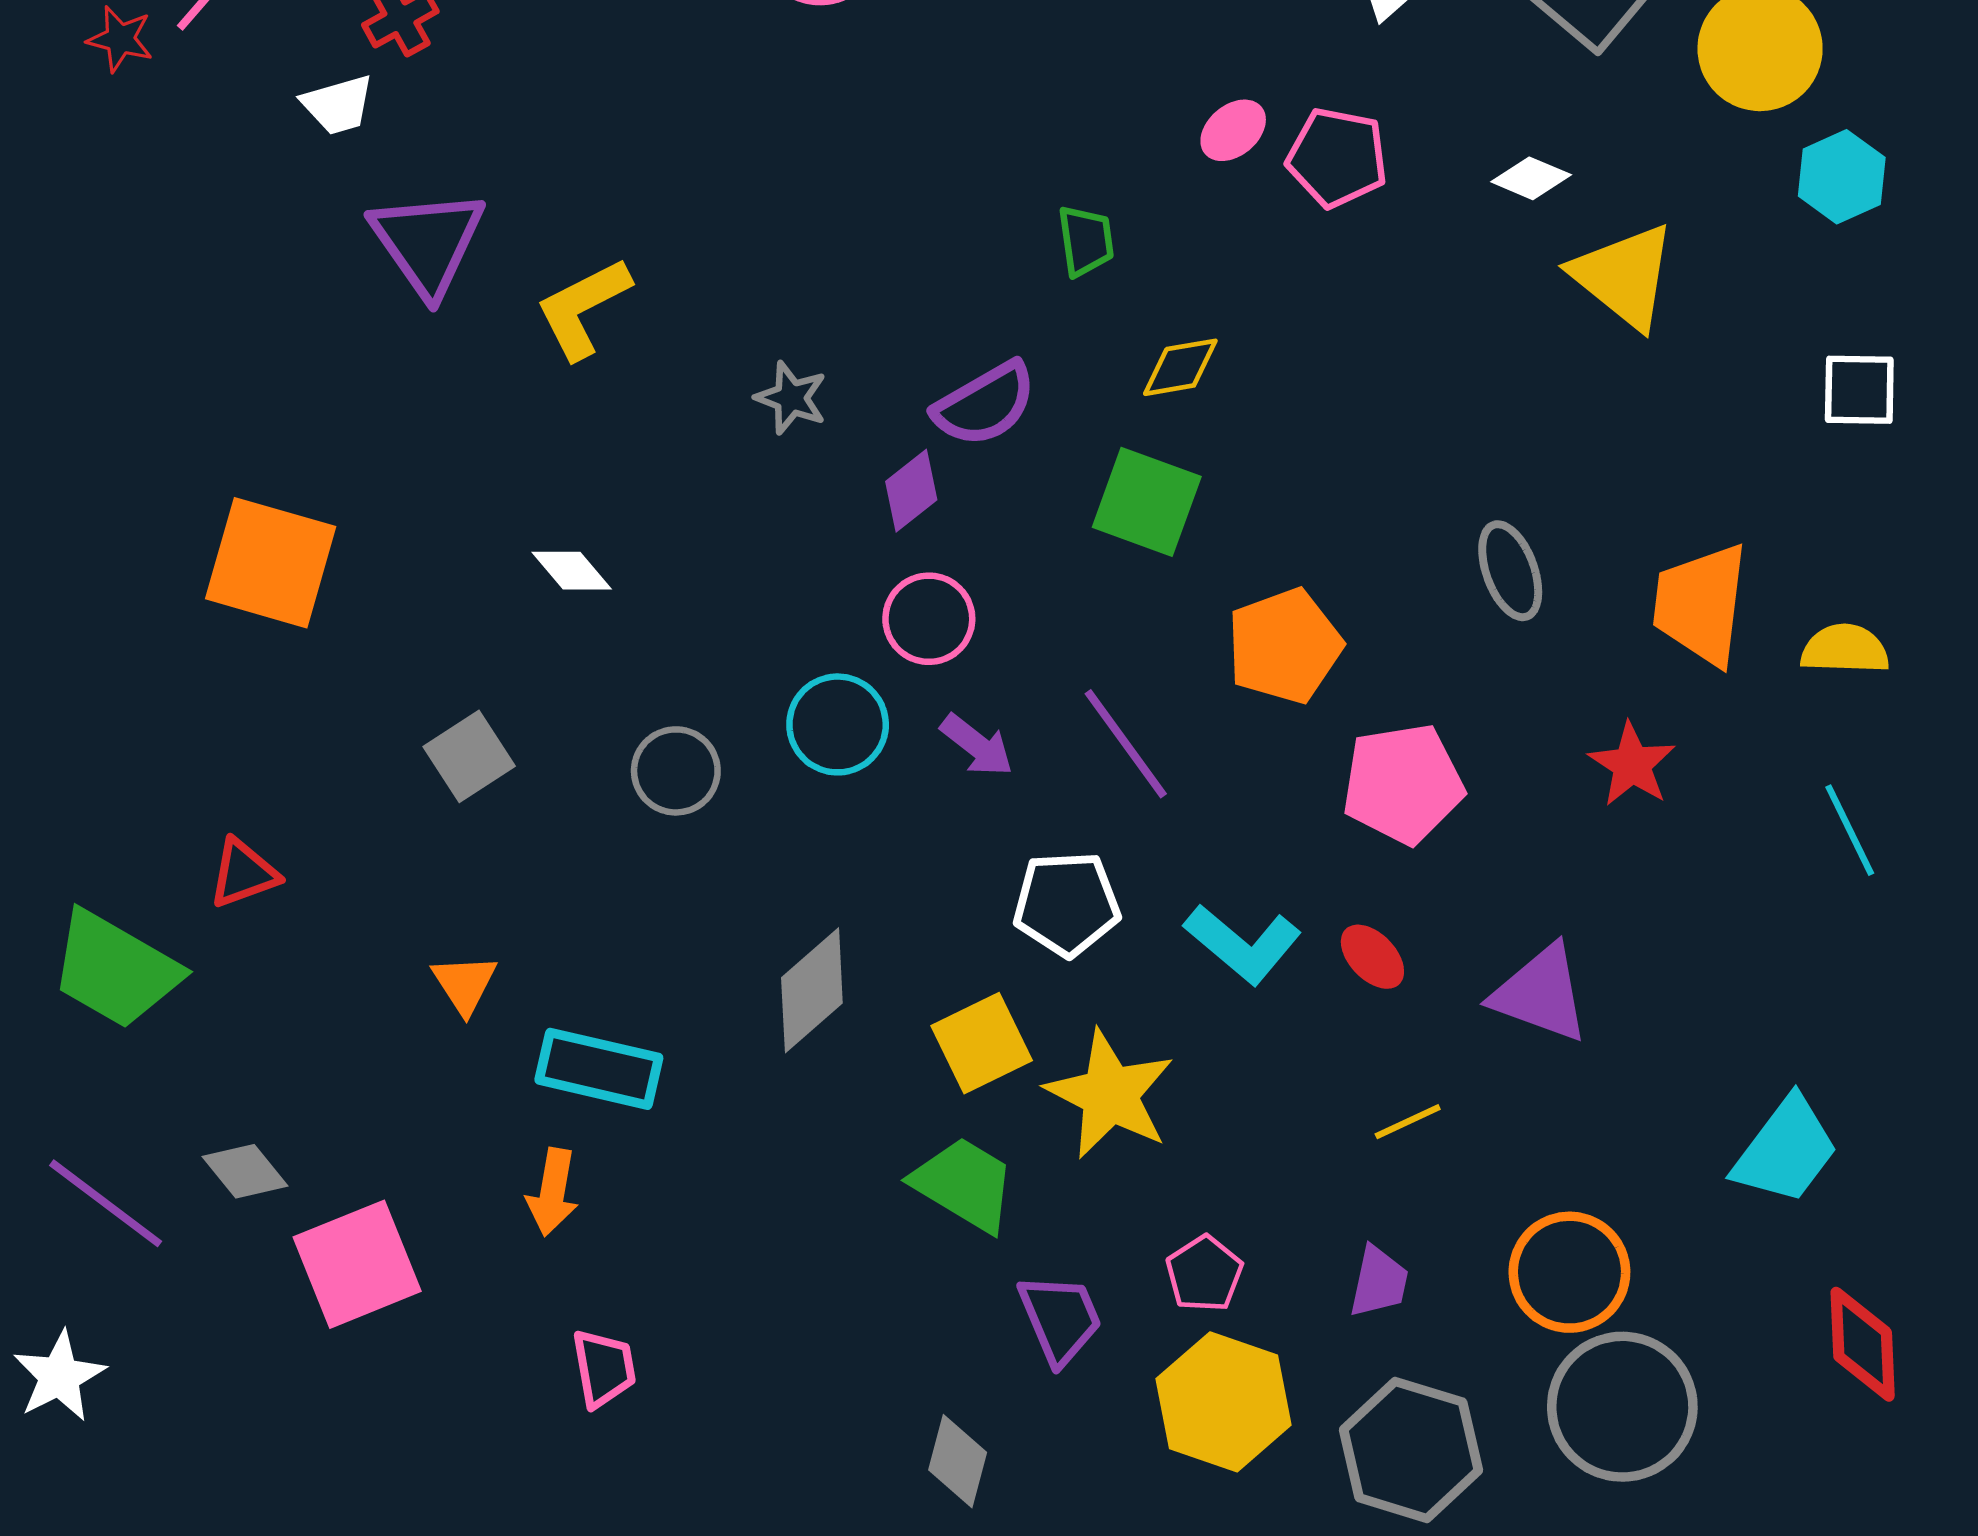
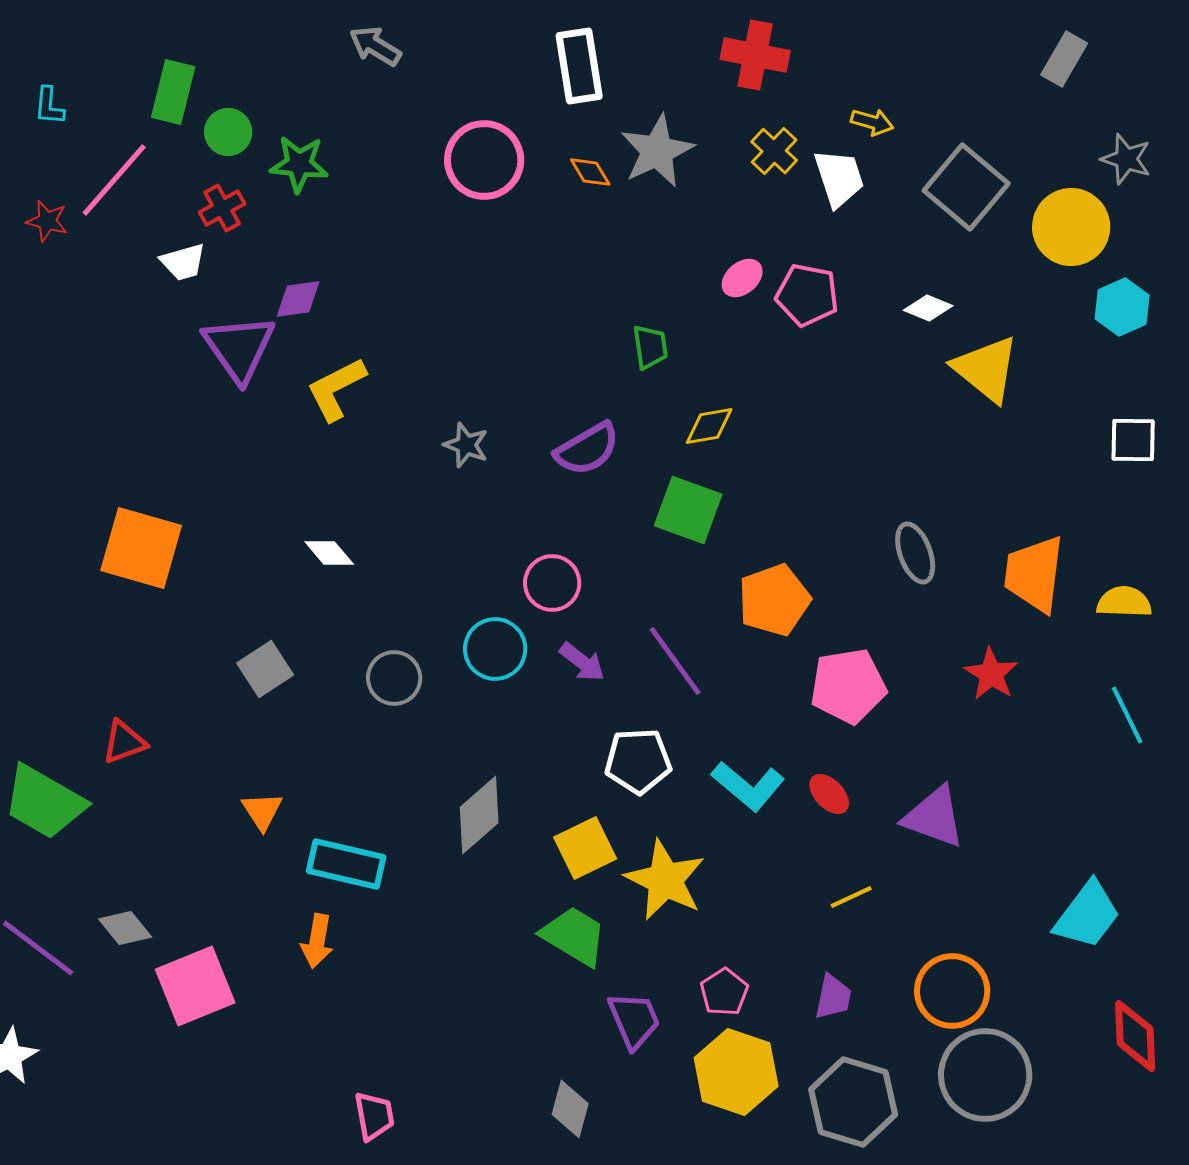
purple diamond: (911, 491) -> (298, 299), moved, turned 30
pink trapezoid: (604, 1368) -> (374, 1116), moved

